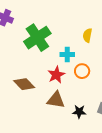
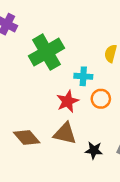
brown diamond: (24, 84) -> (27, 138), moved

